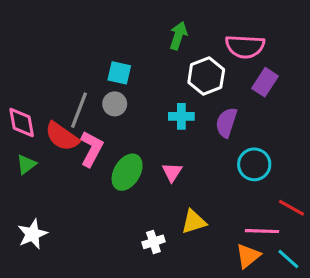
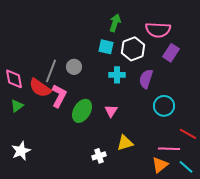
cyan square: (119, 73) -> (106, 47), moved

